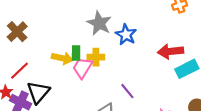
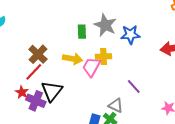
brown cross: (17, 32) -> (38, 54), moved
blue star: (126, 35) -> (130, 35), turned -30
green rectangle: (76, 53) -> (82, 32), moved

